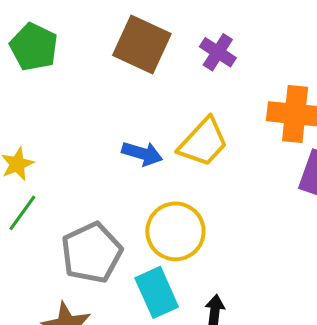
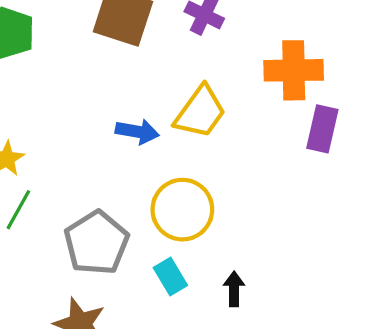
cyan rectangle: (157, 292) -> (170, 276), size x0.7

